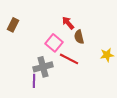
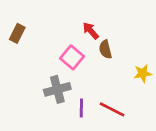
red line: (69, 59) -> (112, 109), moved
purple line: (34, 81) -> (81, 108), moved

